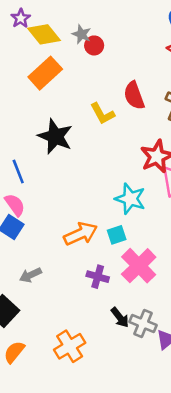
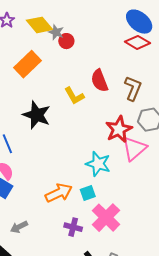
yellow diamond: (44, 34) -> (40, 25), moved

